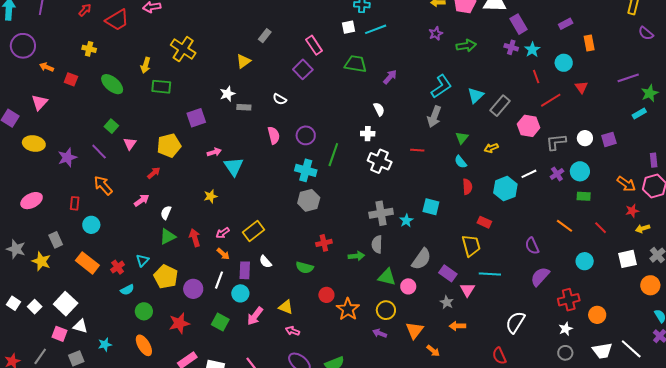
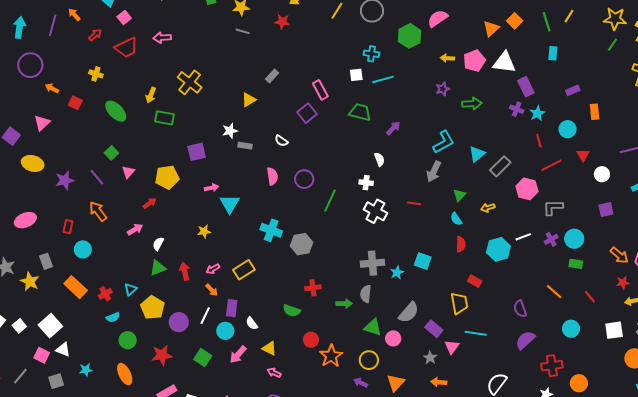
white circle: (585, 138) -> (602, 174), moved
cyan cross: (306, 170) -> (271, 230), moved
white semicircle: (265, 262) -> (252, 323), moved

